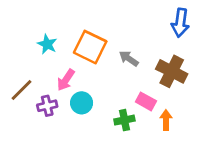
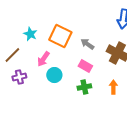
brown line: (21, 90) -> (12, 55), moved
pink rectangle: (146, 101) -> (85, 66), moved
purple cross: (47, 106) -> (19, 77), moved

